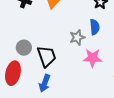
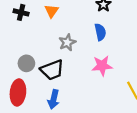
gray star: (77, 37) -> (67, 42), moved
black trapezoid: (47, 56) -> (52, 70), turned 95

